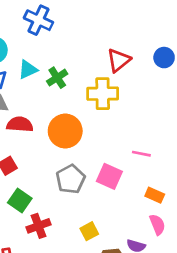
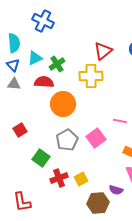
red semicircle: (20, 124) -> (44, 82), moved
pink square: (109, 176) -> (96, 138), turned 30
green square: (20, 200) -> (41, 158), moved
red cross: (39, 226) -> (59, 178), moved

